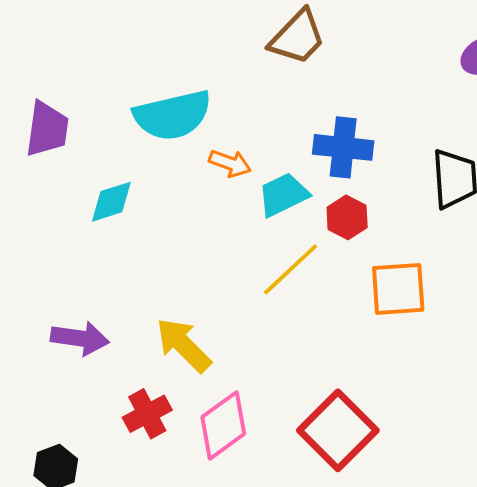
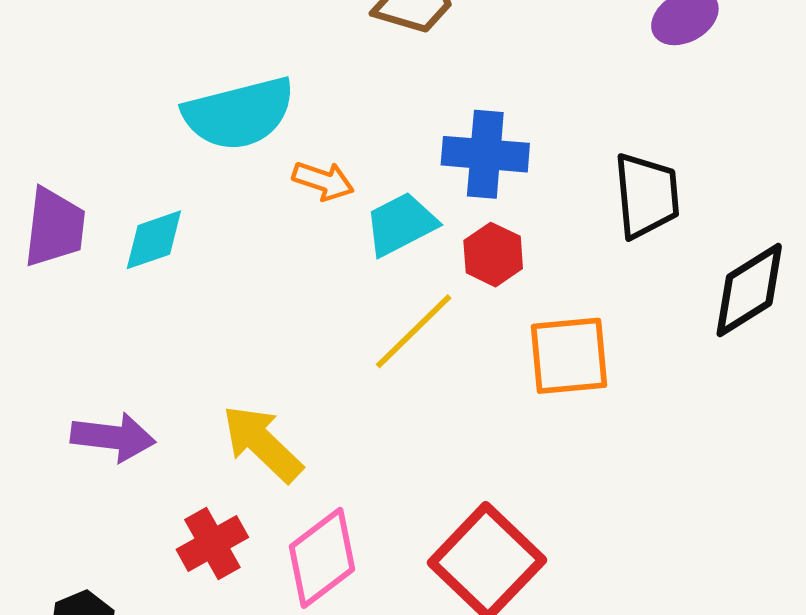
purple trapezoid: (47, 129) -> (55, 227), moved

